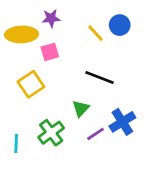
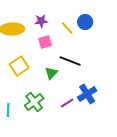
purple star: (51, 18) -> (41, 21), moved
pink square: (50, 52) -> (45, 42), moved
green triangle: (81, 108) -> (51, 73), moved

